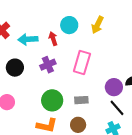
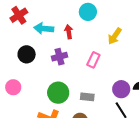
cyan circle: (69, 25) -> (88, 12), moved
yellow arrow: (98, 25) -> (115, 36), moved
pink rectangle: (82, 63) -> (93, 60), size x0.7

